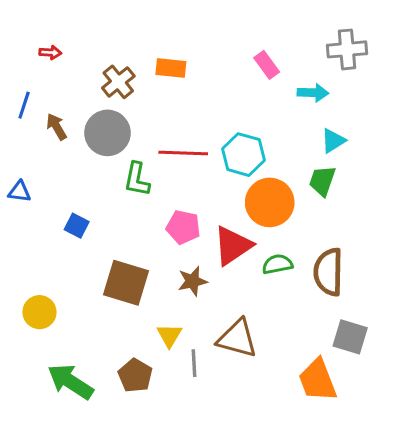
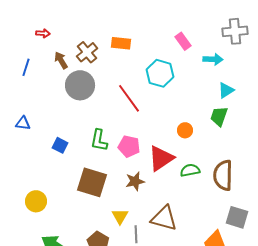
brown arrow: (56, 127) -> (61, 60), moved
red line: (183, 153) -> (129, 98), turned 52
cyan hexagon: (243, 155) -> (160, 73), moved
green L-shape: (137, 179) -> (99, 140), moved
orange circle: (270, 202) -> (185, 130), size x0.5

